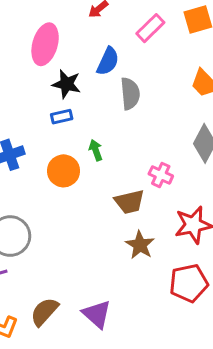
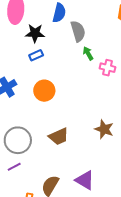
green arrow: (96, 150) -> (88, 53), moved
pink cross: (161, 175) -> (107, 68), moved
brown trapezoid: (129, 202) -> (59, 136), moved

